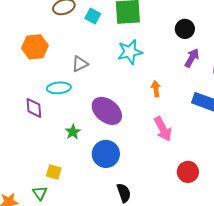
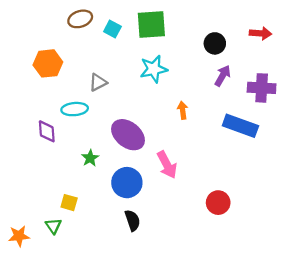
pink arrow: (163, 129) -> (167, 165), moved
black semicircle: (124, 193) -> (132, 220), moved

